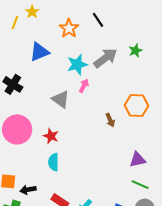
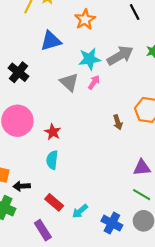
black line: (98, 20) -> (135, 12), moved
gray triangle: (61, 99) -> (69, 82), moved

